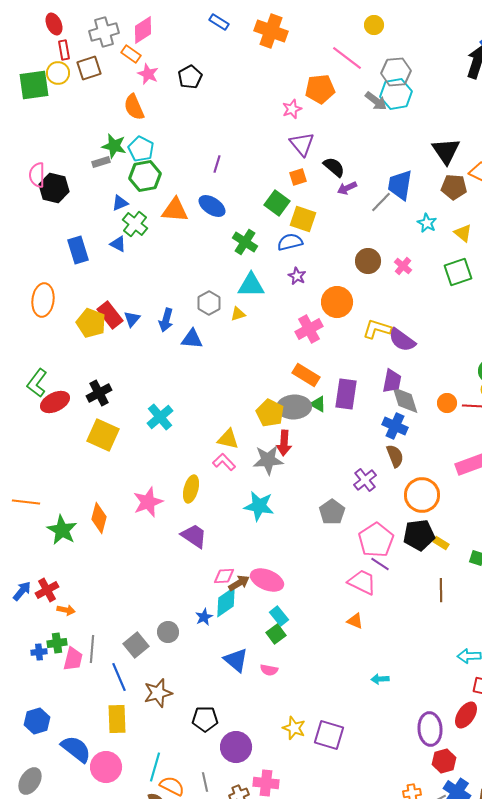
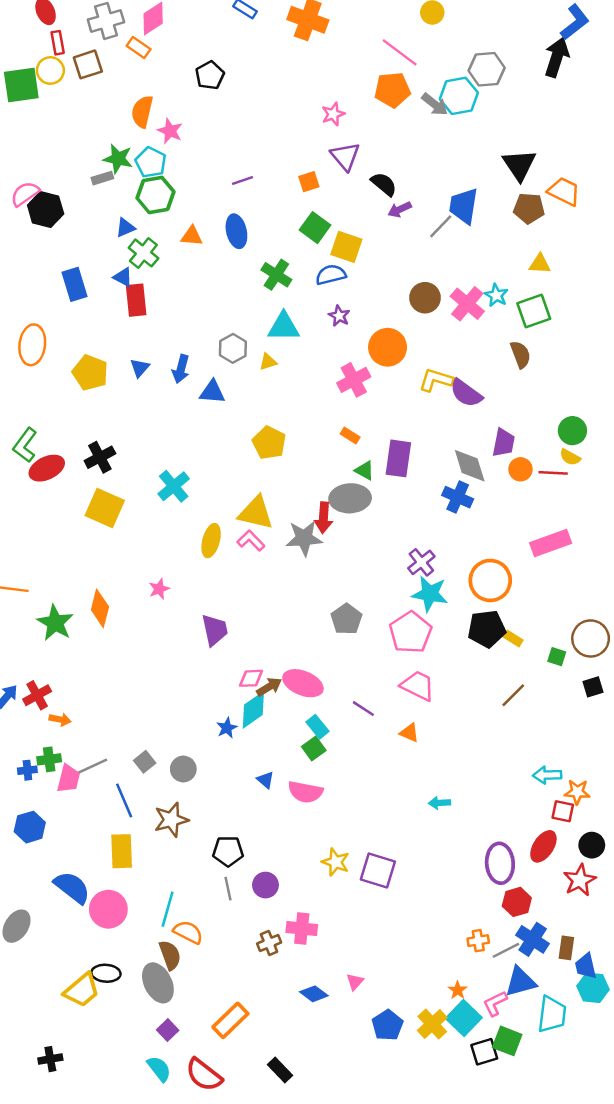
gray hexagon: (396, 72) -> (487, 69), moved
pink star: (148, 74) -> (170, 131), moved
orange pentagon: (320, 89) -> (392, 90), moved
orange semicircle: (134, 107) -> (142, 112), turned 36
purple line: (217, 164) -> (243, 180), turned 54
pink semicircle: (37, 175) -> (25, 194), turned 55
orange square: (298, 177) -> (309, 182), moved
blue ellipse: (212, 206) -> (236, 231), turned 44
orange triangle: (175, 210) -> (192, 236), size x0.7
cyan star: (427, 223) -> (496, 295), moved
yellow triangle: (463, 233) -> (540, 264), turned -36
pink cross: (403, 266) -> (467, 304), size x1.6
red rectangle: (110, 315) -> (136, 300), moved, turned 32
orange rectangle: (306, 375) -> (350, 435), size x0.6
purple trapezoid: (392, 381) -> (504, 443), moved
gray ellipse: (294, 407) -> (350, 498), moved
yellow pentagon: (270, 413) -> (269, 443), moved
yellow triangle: (228, 439) -> (256, 513), size x1.4
brown semicircle: (395, 456) -> (520, 354), moved
yellow ellipse: (191, 489) -> (211, 541), moved
pink star: (148, 502) -> (159, 589), size x0.6
cyan star: (259, 506) -> (430, 594), moved
gray pentagon: (332, 512) -> (346, 619), moved
purple trapezoid: (194, 536) -> (215, 630), turned 44
pink pentagon: (376, 540) -> (410, 632), moved
purple line: (380, 564) -> (363, 709), moved
brown line: (441, 590) -> (513, 695), turned 45
gray circle: (168, 632) -> (183, 769), moved
gray square: (136, 645) -> (145, 762), size x0.7
gray line: (92, 649) -> (91, 767), turned 60
blue triangle: (236, 660) -> (265, 780), size x0.6
pink semicircle: (269, 670) -> (305, 792), size x1.6
blue hexagon: (37, 721) -> (30, 827), moved
purple circle: (236, 747) -> (265, 885), size x0.7
gray line: (205, 782) -> (228, 889), moved

